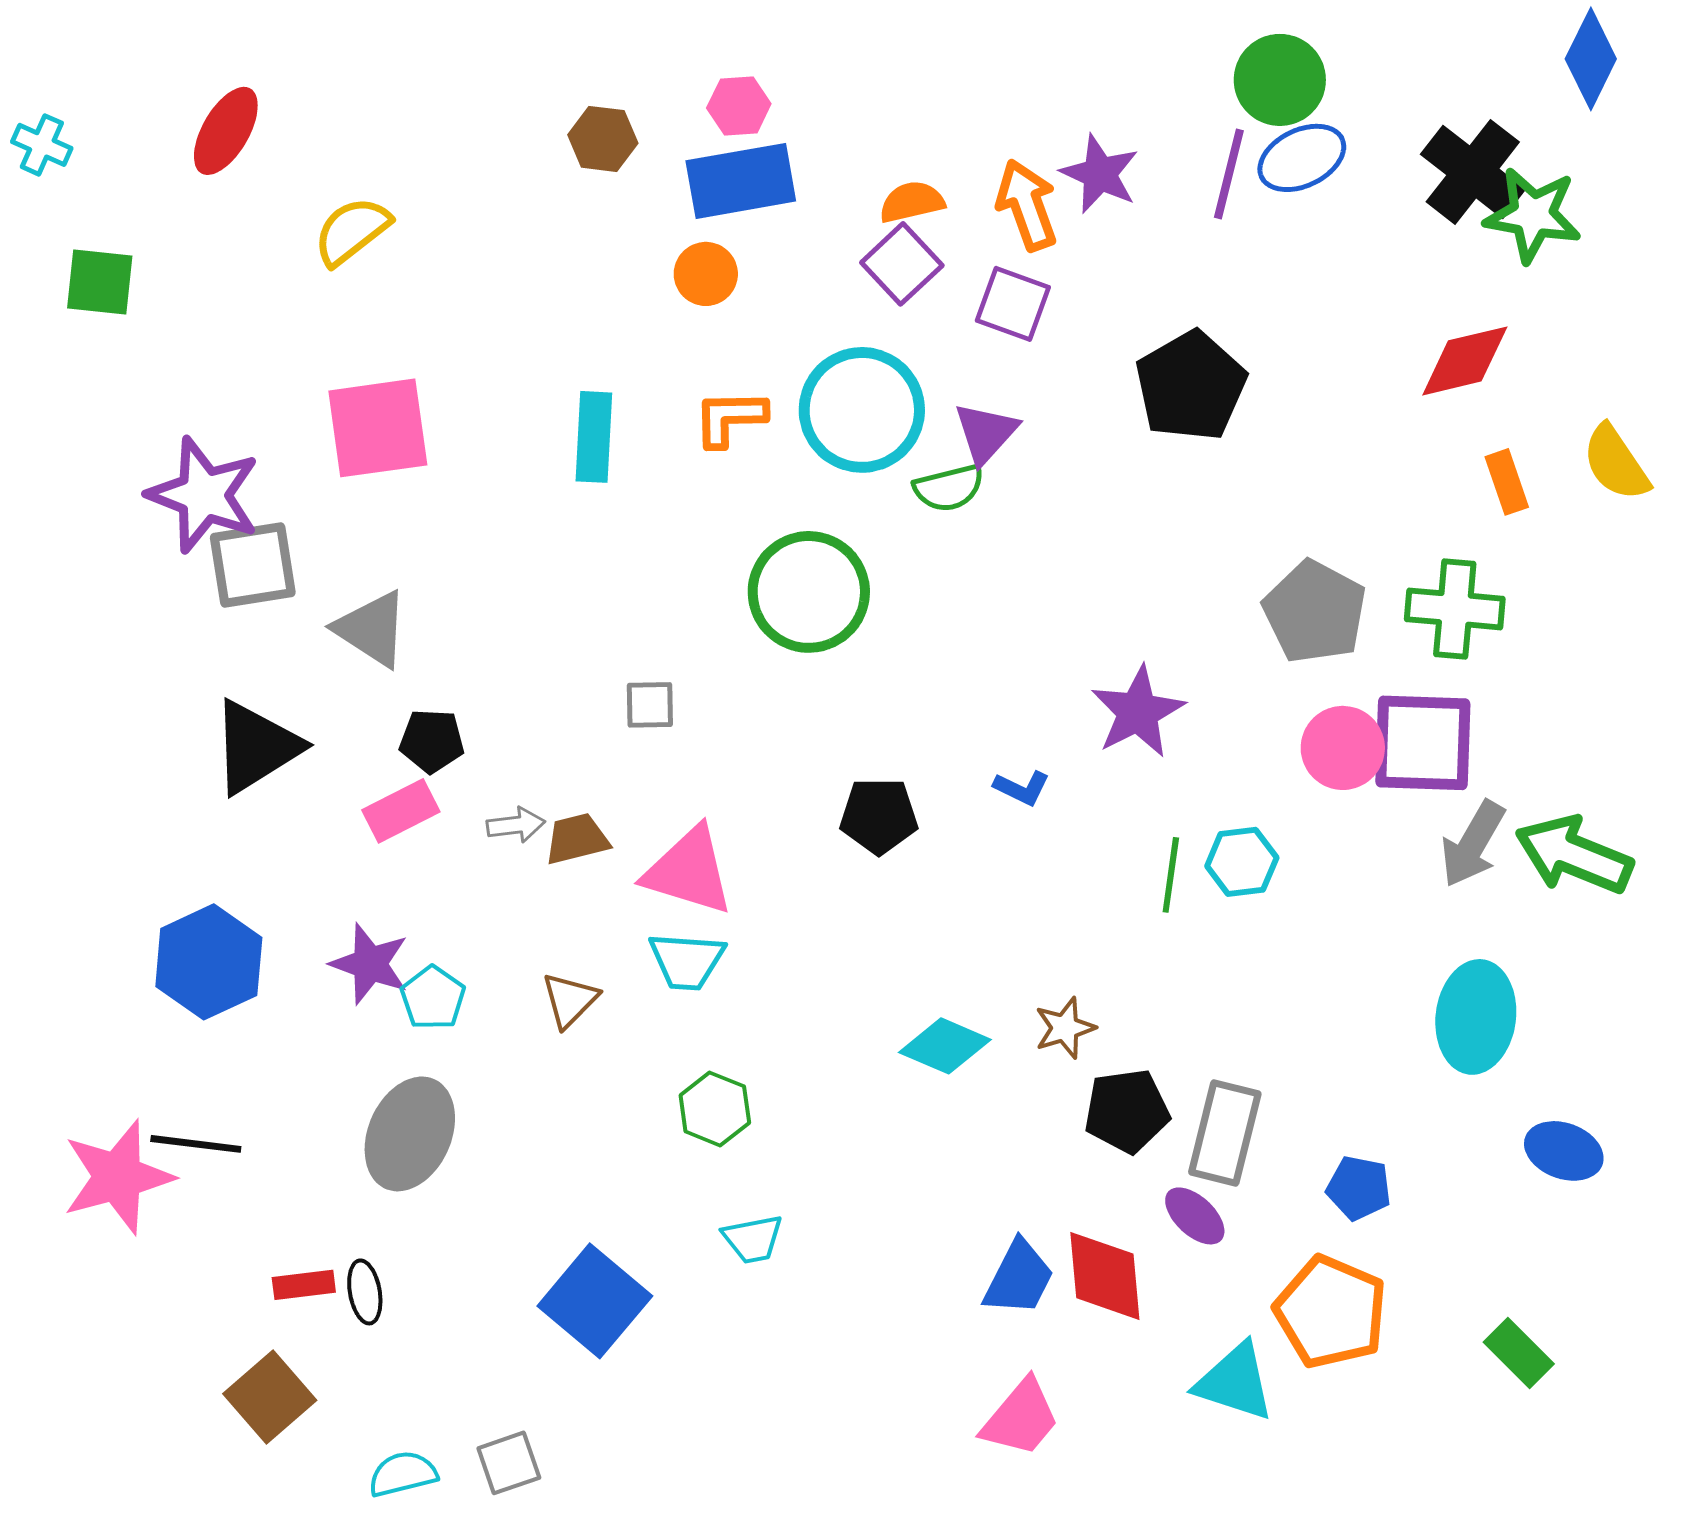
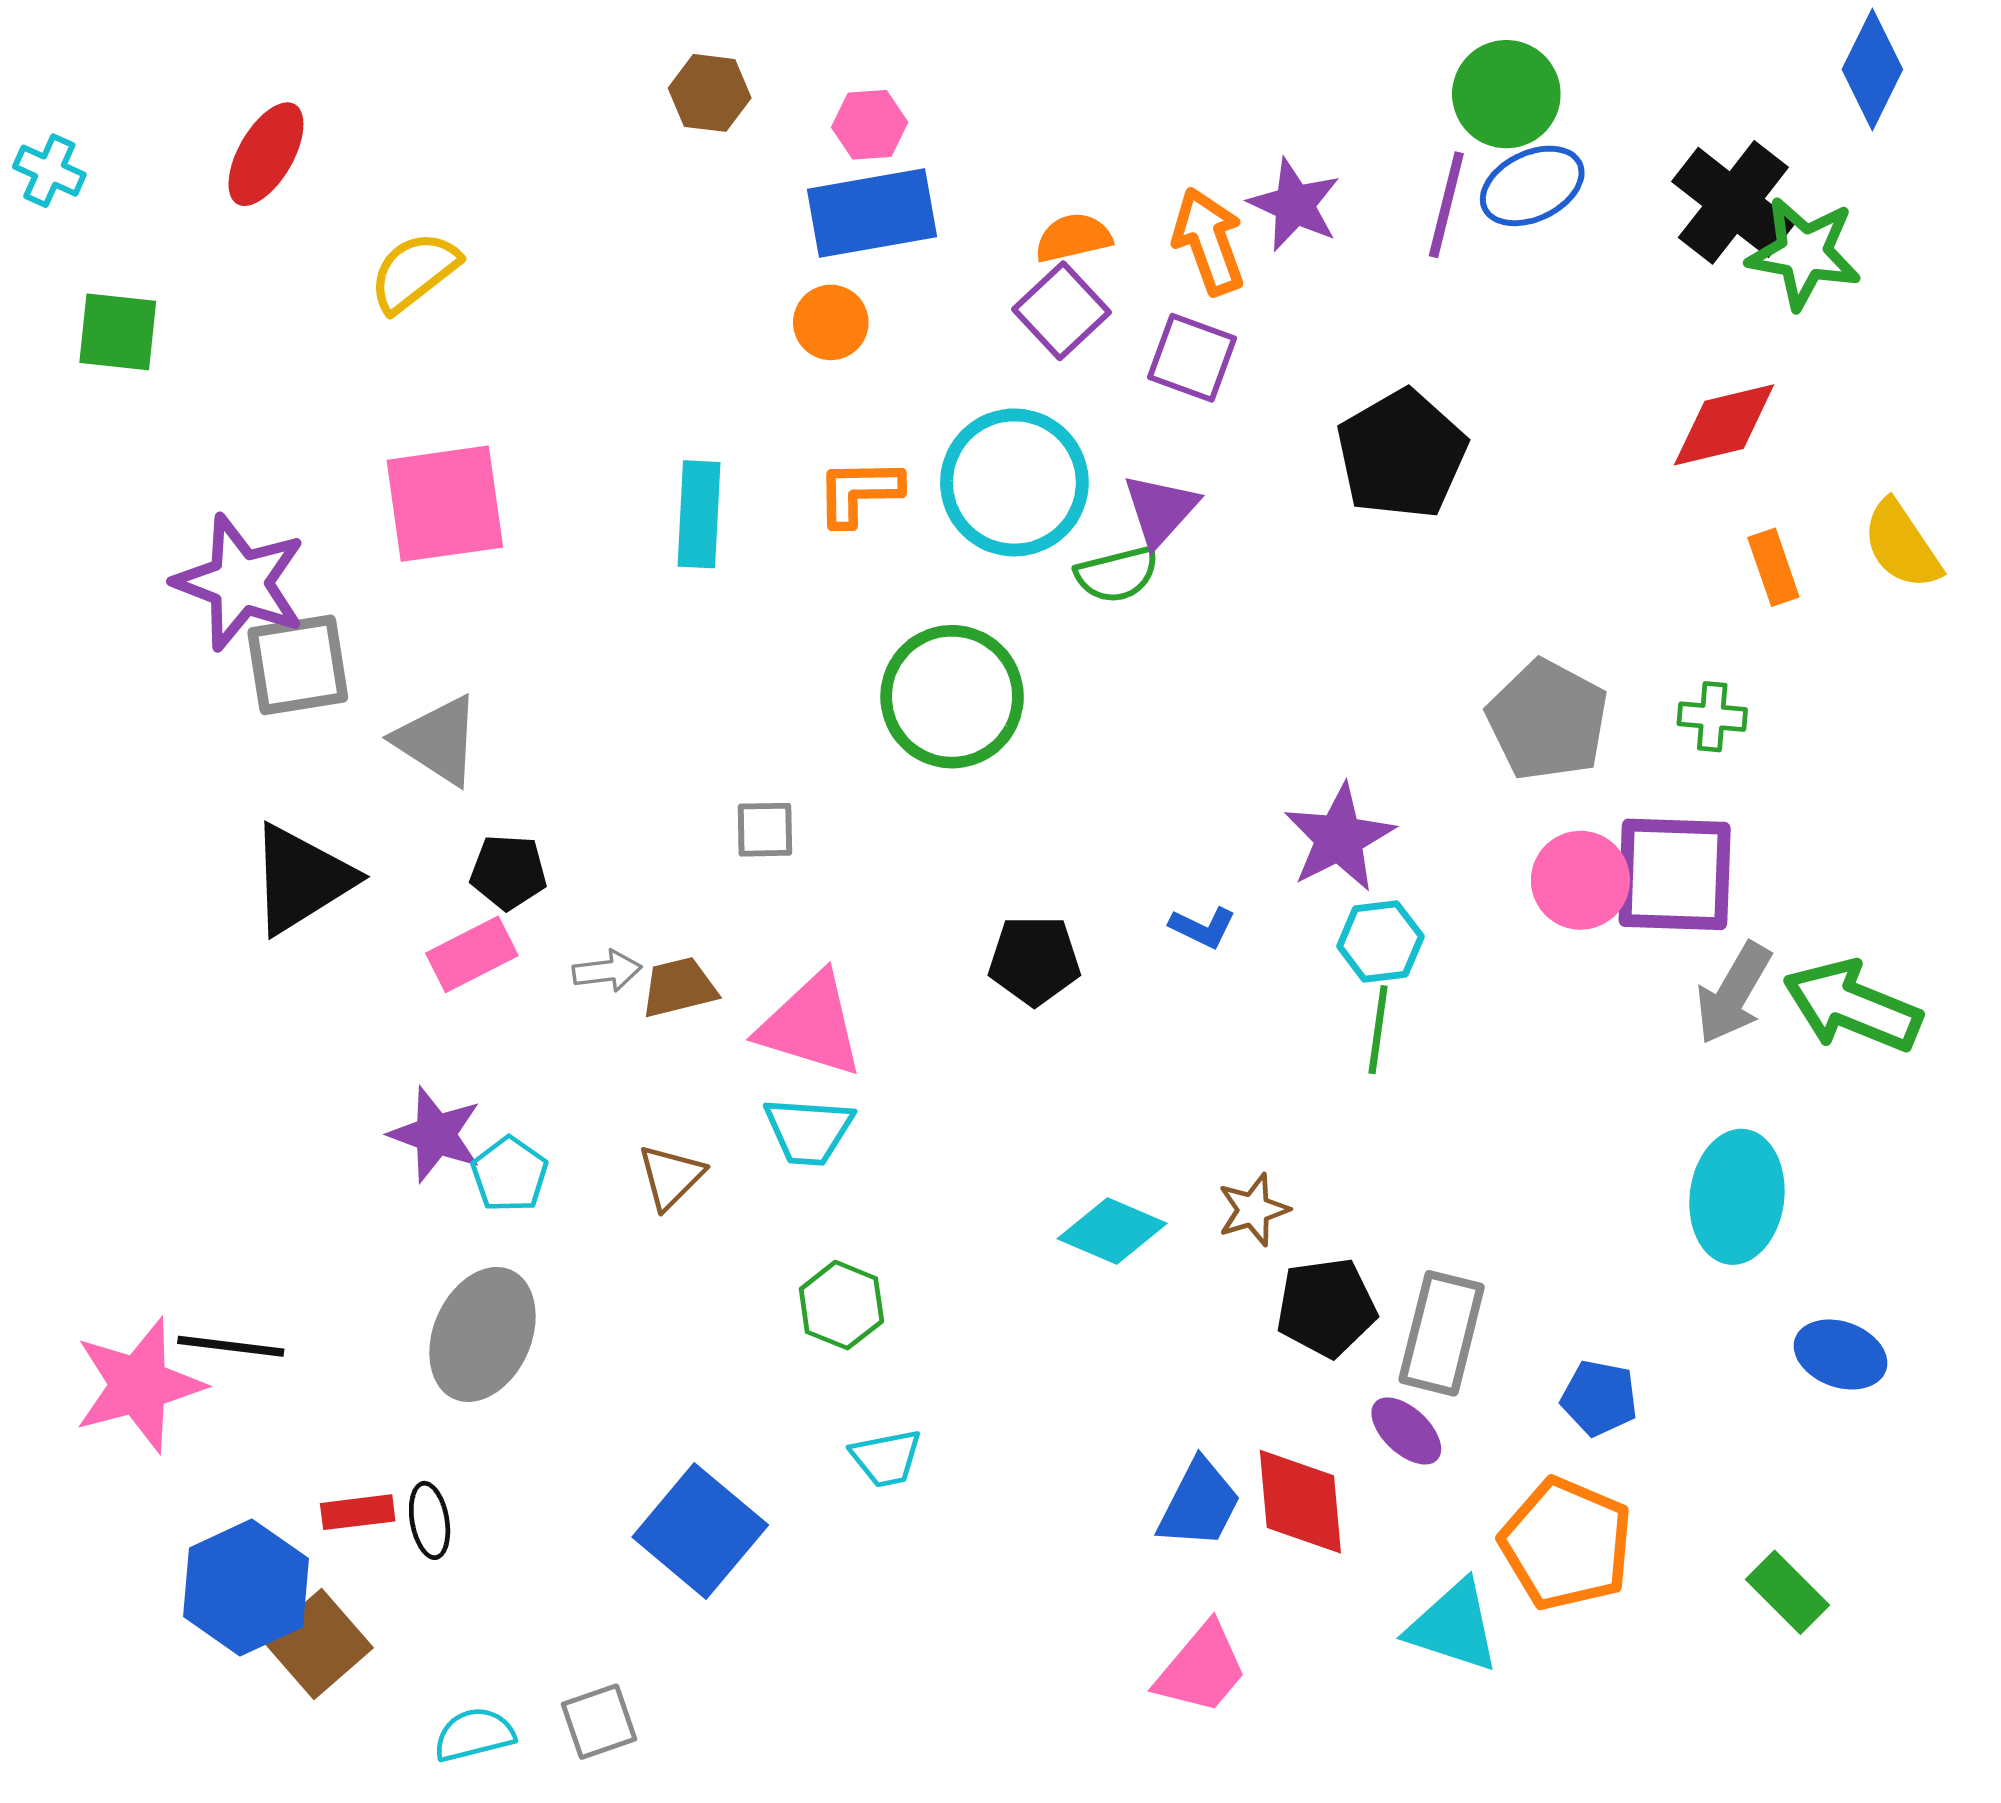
brown hexagon: (603, 139) -> (710, 93), moved
green cross: (1455, 609) -> (1712, 717), size x0.6
cyan hexagon: (1242, 862) -> (1380, 941), moved
blue hexagon: (209, 962) -> (246, 1588), moved

